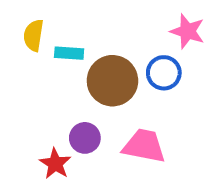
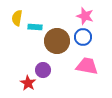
pink star: (187, 31) -> (85, 16), moved
pink trapezoid: (144, 146) -> (87, 66), moved

